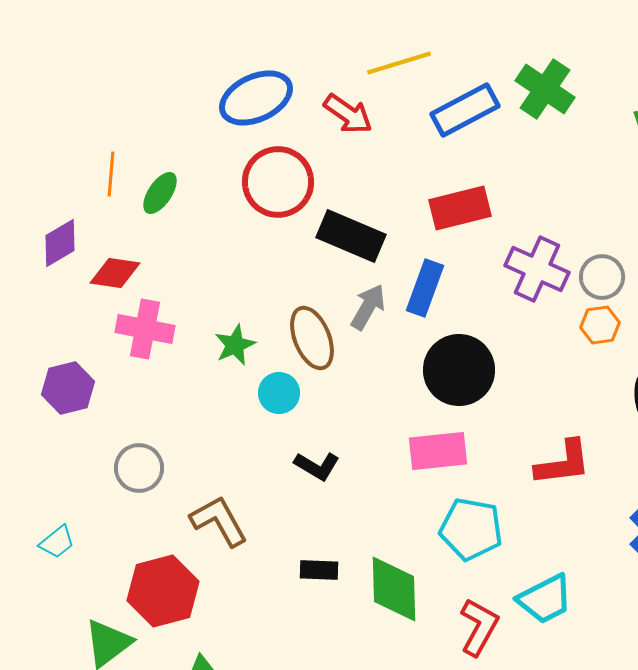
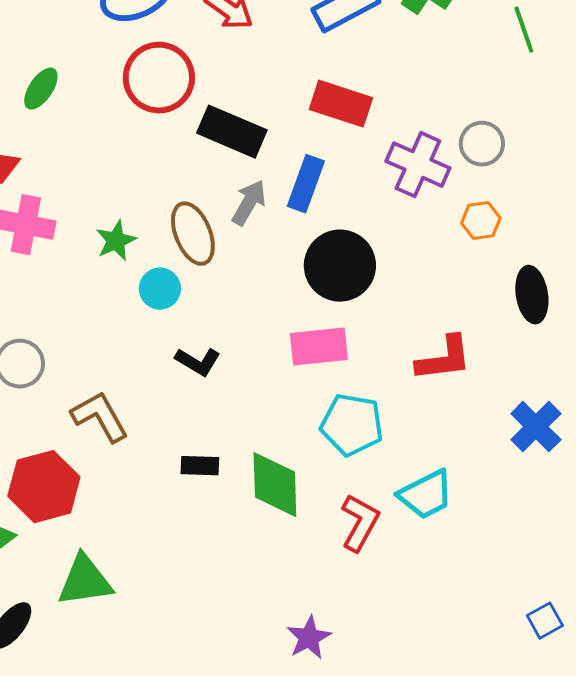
red rectangle: (460, 208) -> (341, 104), turned 32
gray circle: (602, 277) -> (482, 144), moved

